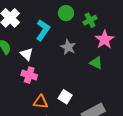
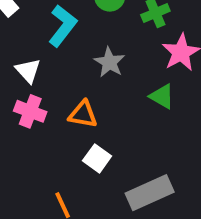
orange triangle: (41, 102) -> (83, 114), moved

